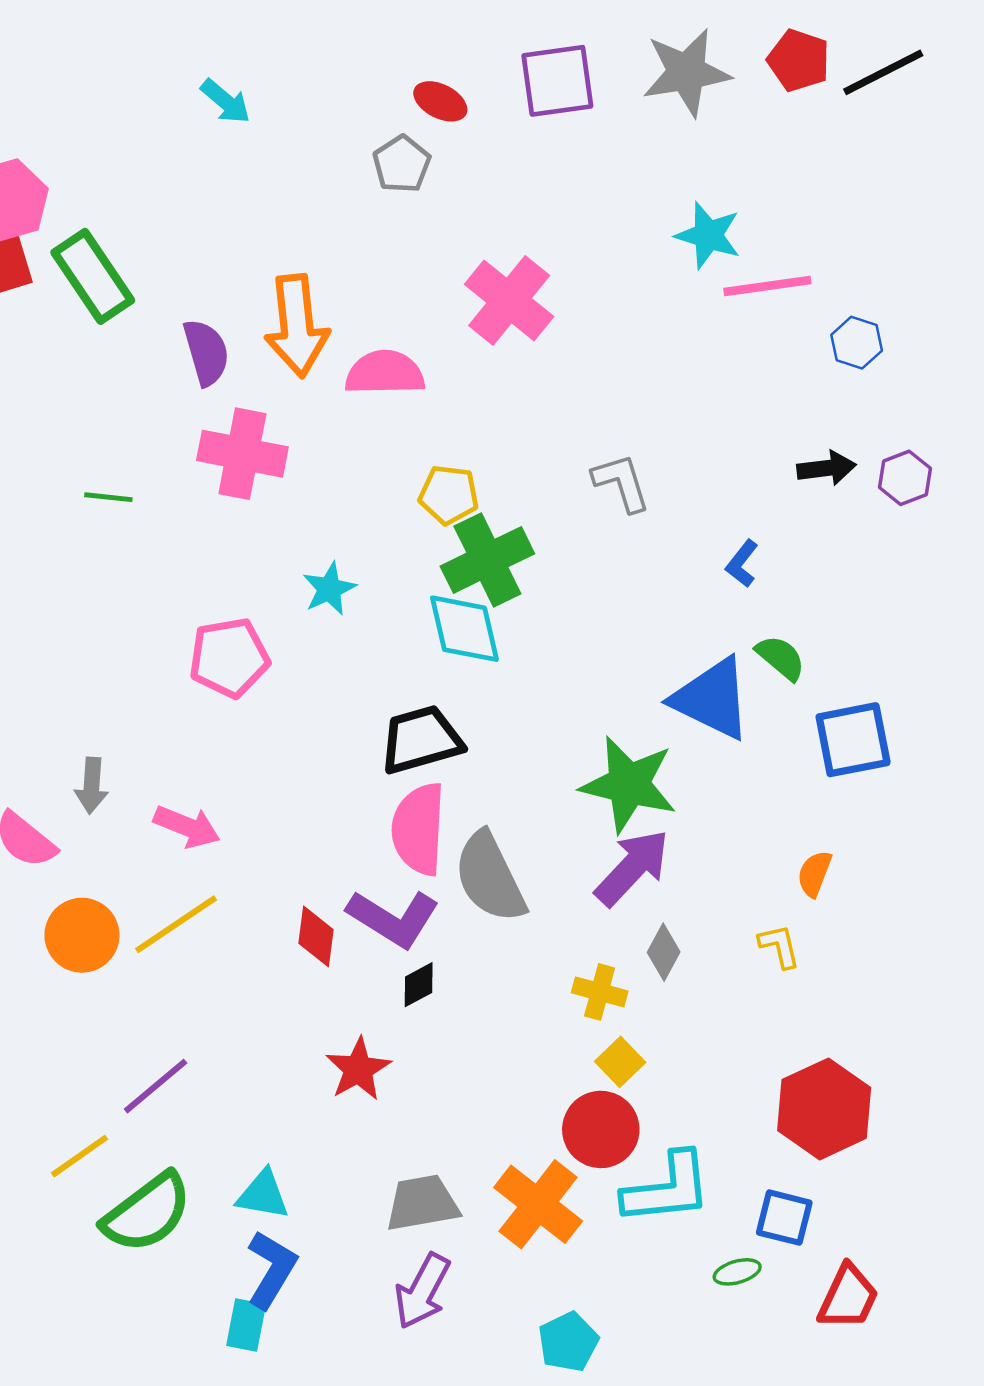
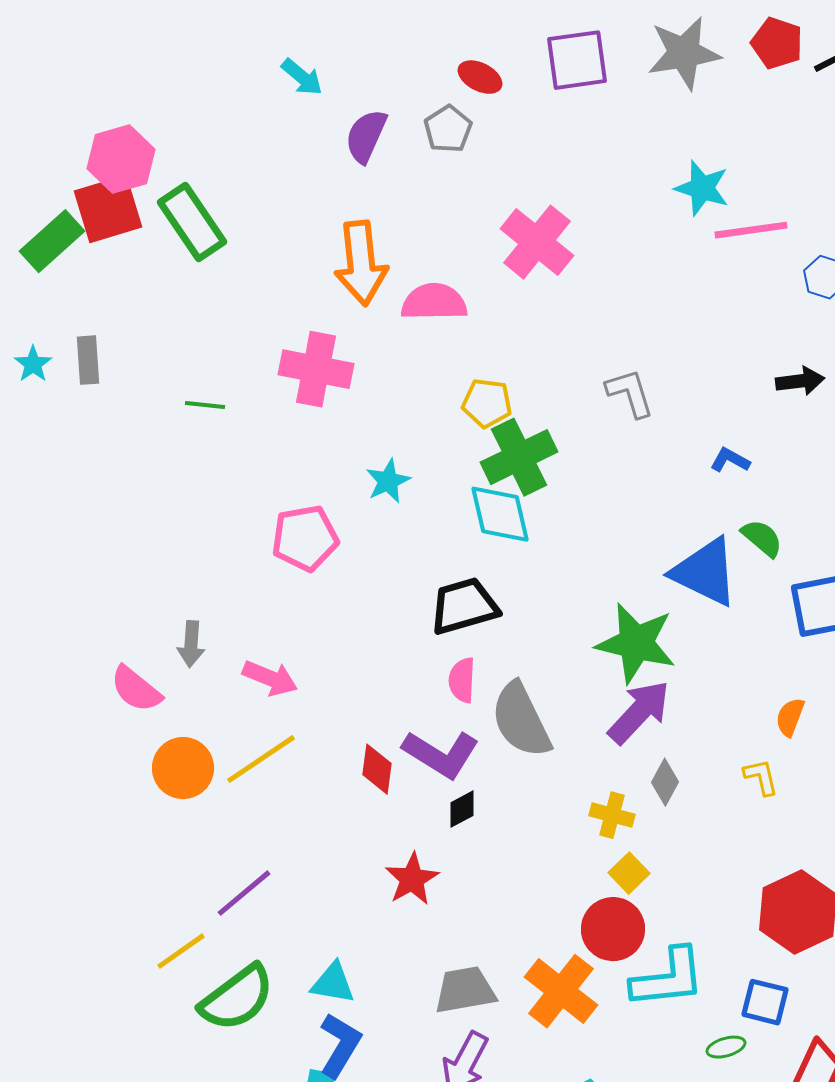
purple semicircle: (206, 352) -> (366, 136), moved, turned -140
blue L-shape: (742, 564) -> (730, 460), turned 81
pink semicircle: (419, 829) -> (462, 680), size x0.6

